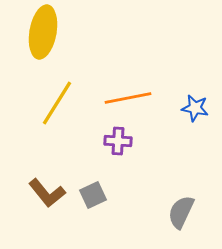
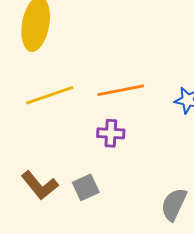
yellow line: (57, 103) -> (50, 95), turned 39

